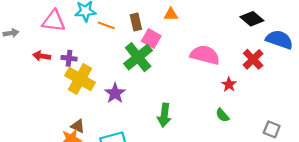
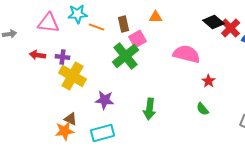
black diamond: (252, 19) -> (214, 22), moved
pink square: (151, 38) -> (138, 39), turned 30
red cross: (253, 59) -> (231, 28), moved
purple star: (115, 93) -> (105, 100), moved, turned -30

